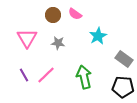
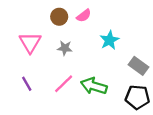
pink semicircle: (75, 14) -> (84, 16), turned -72
pink line: (46, 75) -> (64, 84), moved
green arrow: (84, 77) -> (94, 86), turned -60

